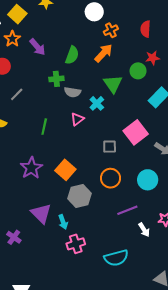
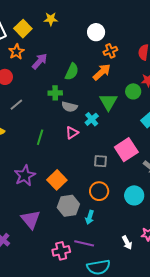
purple arrow: (37, 47) -> (40, 61), turned -102
purple line: (127, 210) -> (84, 243), moved, turned 30
cyan arrow: (63, 222) -> (90, 217), moved, turned 32

